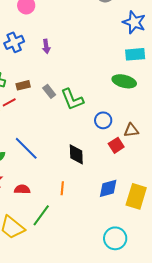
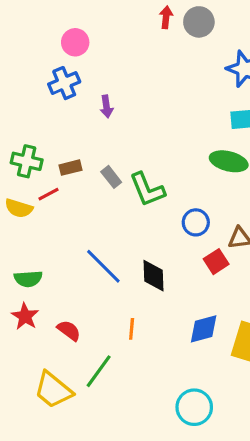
blue cross: (14, 42) -> (64, 83), moved
blue line: (26, 148) -> (103, 266), moved
red semicircle: (22, 189) -> (69, 330), turned 35
cyan circle: (115, 238) -> (194, 407), moved

